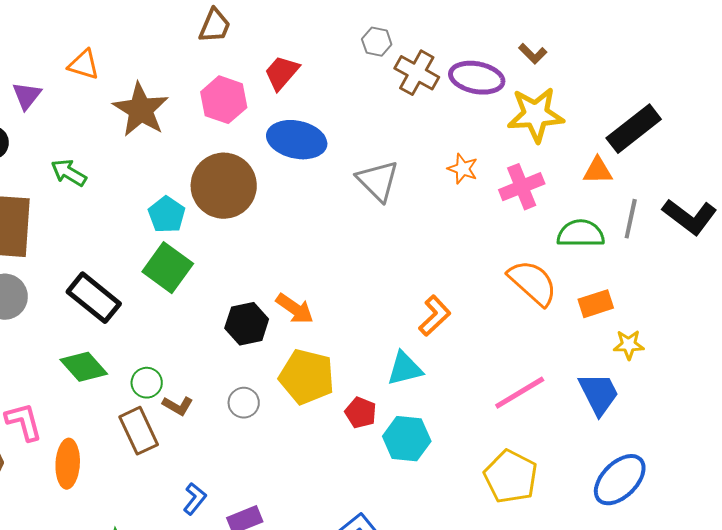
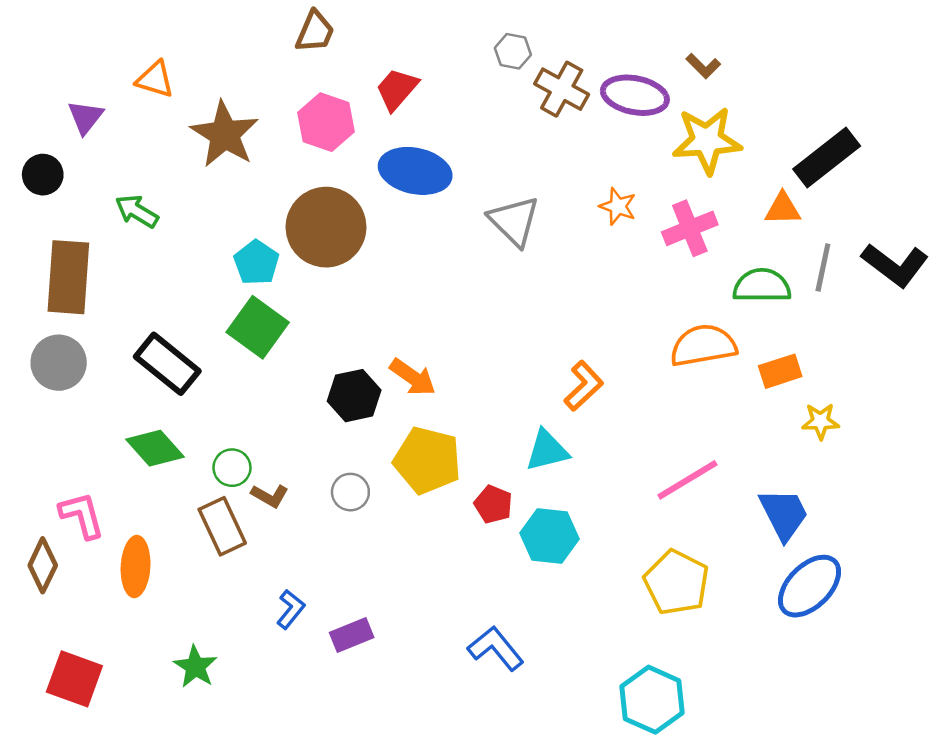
orange semicircle: (533, 283) -> (703, 346), turned -52
blue trapezoid: (599, 394) -> (784, 514), moved

